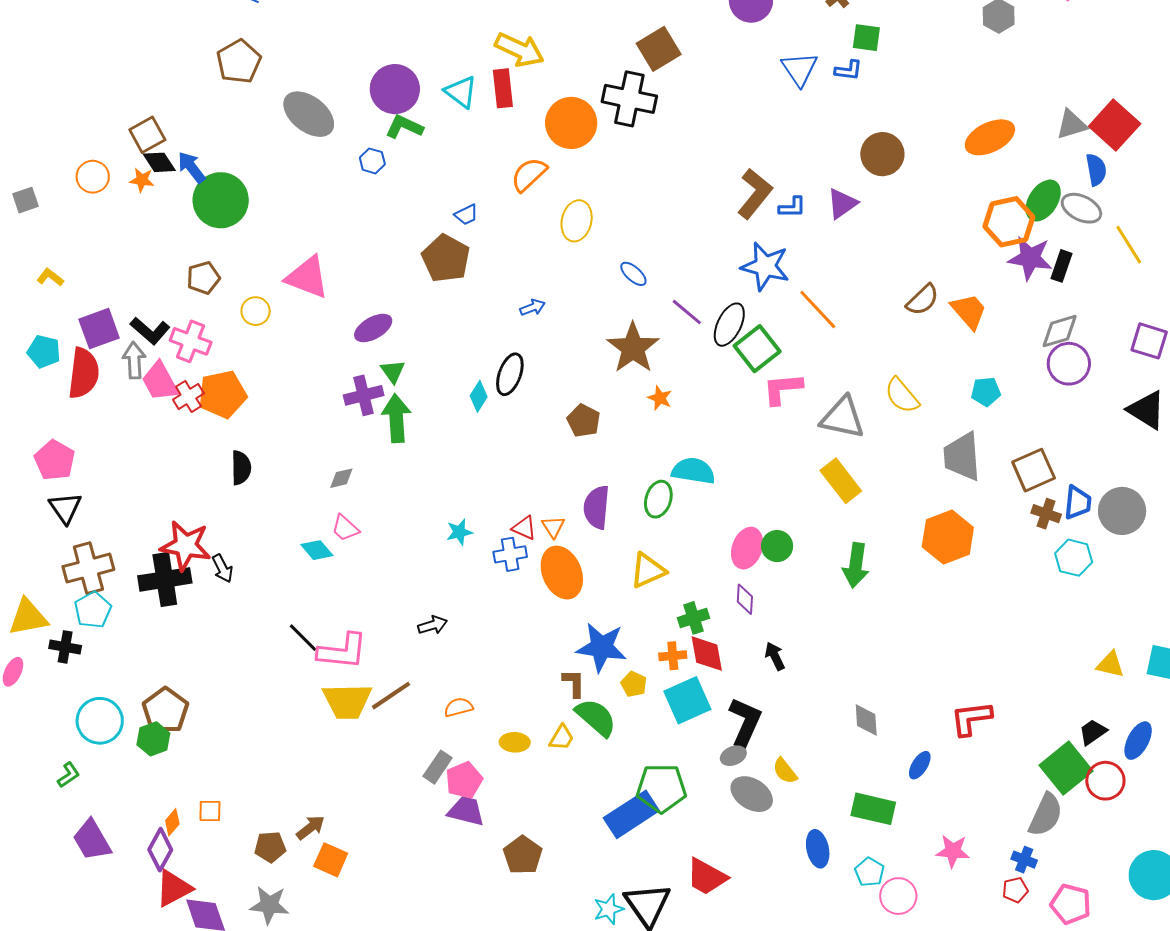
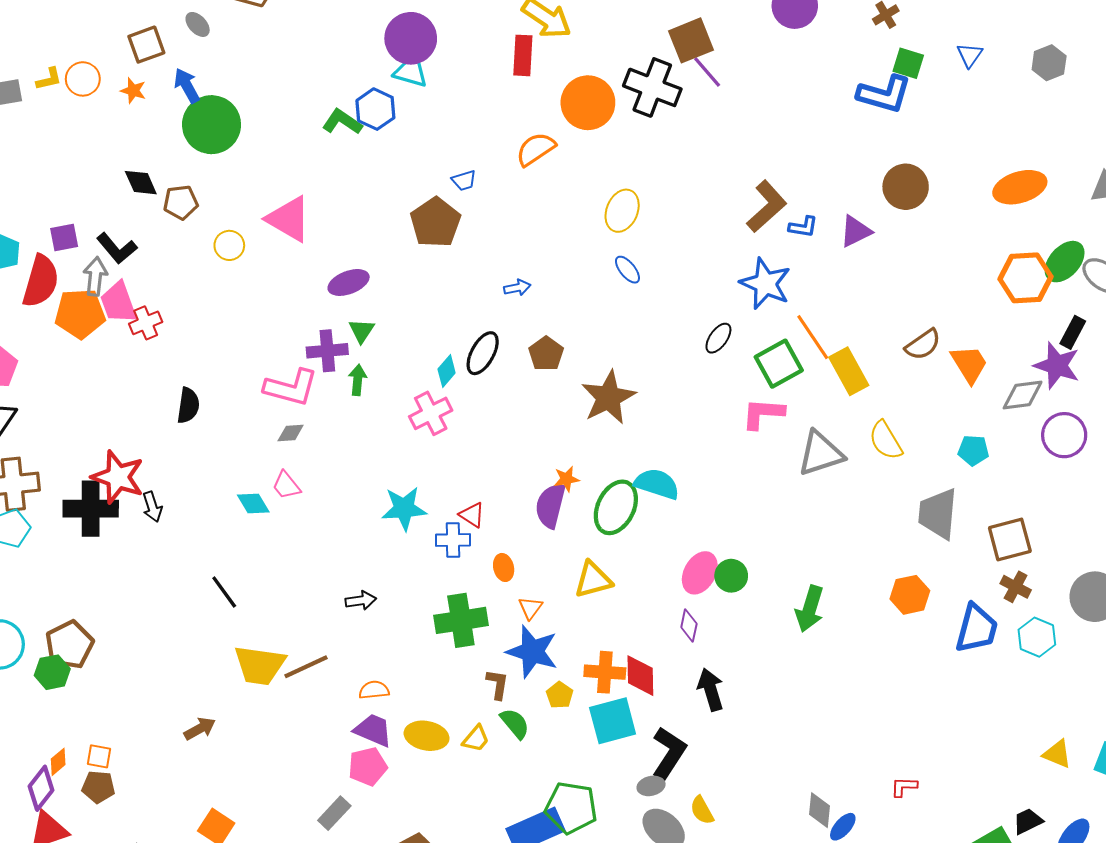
blue triangle: (799, 69) -> (970, 55), moved, size x0.7
blue L-shape: (848, 70) -> (884, 94), size x1.8
cyan triangle: (461, 92) -> (411, 71), moved, turned -30
gray ellipse: (309, 114) -> (198, 24), moved, size x0.5
green L-shape: (404, 127) -> (342, 122), moved
blue hexagon: (372, 161) -> (375, 109), size x1.5
black diamond: (159, 162) -> (141, 183), moved
yellow ellipse: (577, 221) -> (622, 211), moved
purple star: (1030, 258) -> (1057, 365), moved
yellow L-shape: (50, 277) -> (49, 79), moved, turned 120
purple line: (687, 312) -> (707, 72), moved
black ellipse: (729, 325) -> (718, 338), size x0.7
purple square: (99, 329) -> (64, 238), size x0.7
gray diamond: (1060, 331) -> (1023, 395), moved
pink cross: (191, 341) -> (431, 413), moved, turned 33
brown star: (633, 348) -> (608, 397), moved
green square: (757, 349) -> (779, 364), moved
orange pentagon: (222, 394) -> (80, 314), moved
orange star: (660, 398) -> (566, 479), moved, turned 30
green arrow: (396, 418) -> (358, 380), size x0.6
gray triangle: (843, 418) -> (821, 453), turned -39
brown pentagon: (584, 421) -> (546, 354), moved
yellow rectangle: (841, 481) -> (849, 371), moved
green ellipse: (658, 499) -> (616, 507), size x1.4
blue trapezoid: (1078, 503) -> (977, 629), moved, size x1.4
orange triangle: (553, 527) -> (530, 608), moved
cyan star: (459, 532) -> (404, 509), size x1.6
orange hexagon: (948, 537) -> (910, 595), size x0.7
orange ellipse: (562, 573) -> (504, 567), size x0.5
green cross: (693, 618) -> (461, 620), moved, size x1.6
pink L-shape: (342, 651) -> (291, 388), moved
orange cross: (673, 656) -> (605, 672), size x1.4
black arrow: (775, 656) -> (711, 690), size x1.4
green semicircle: (596, 717) -> (515, 723), size x0.7
red L-shape: (971, 718) -> (904, 787), size x0.6
gray diamond: (866, 720) -> (819, 810), moved
yellow ellipse: (515, 742) -> (427, 736), size x1.4
gray rectangle: (438, 767) -> (334, 813), moved
purple trapezoid: (466, 811) -> (373, 730), moved
brown arrow: (311, 827) -> (200, 729), moved
brown pentagon: (270, 847) -> (98, 787), moved

